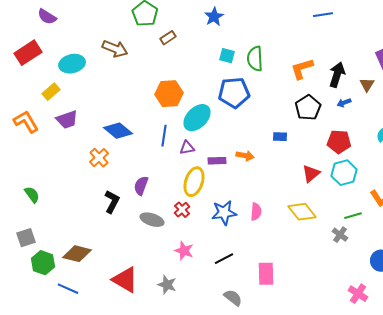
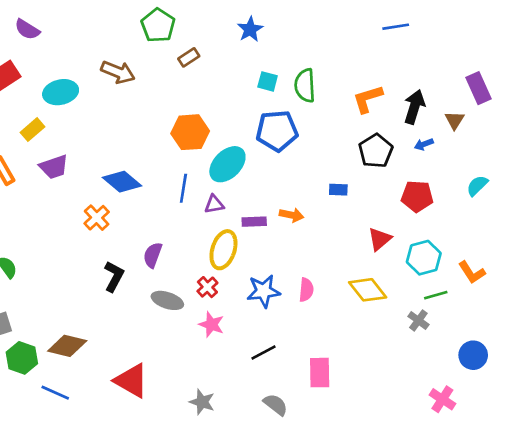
cyan hexagon: (344, 173) -> (424, 258), moved
pink star: (184, 251) -> (211, 324), moved
gray star: (167, 285) -> (202, 402), moved

